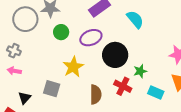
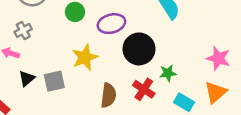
gray cross: (14, 51) -> (23, 31), moved, turned 32
gray square: (52, 89) -> (54, 81), turned -36
black triangle: (25, 98) -> (27, 78), moved

